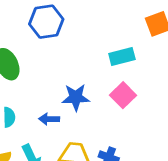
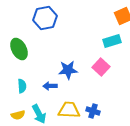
cyan rectangle: (122, 57) -> (112, 41), moved

